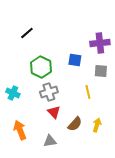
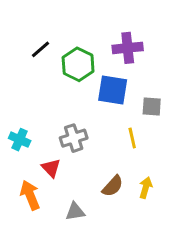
purple cross: (100, 43) -> (128, 48), moved
blue square: (75, 60) -> (113, 90), size x1.5
green hexagon: (41, 67) -> (78, 64), moved
red triangle: (54, 112) -> (51, 168), moved

